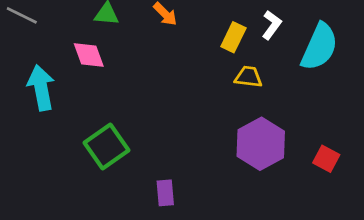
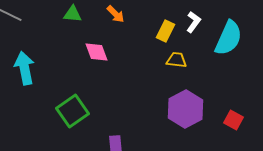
pink diamond: (89, 55) -> (96, 52), moved

